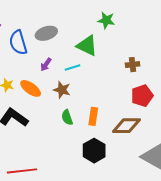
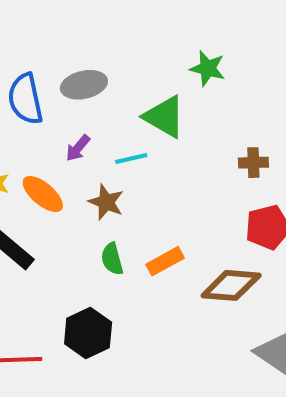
orange rectangle: (93, 116) -> (165, 261), turned 48
black hexagon: (94, 151) -> (88, 333), moved

